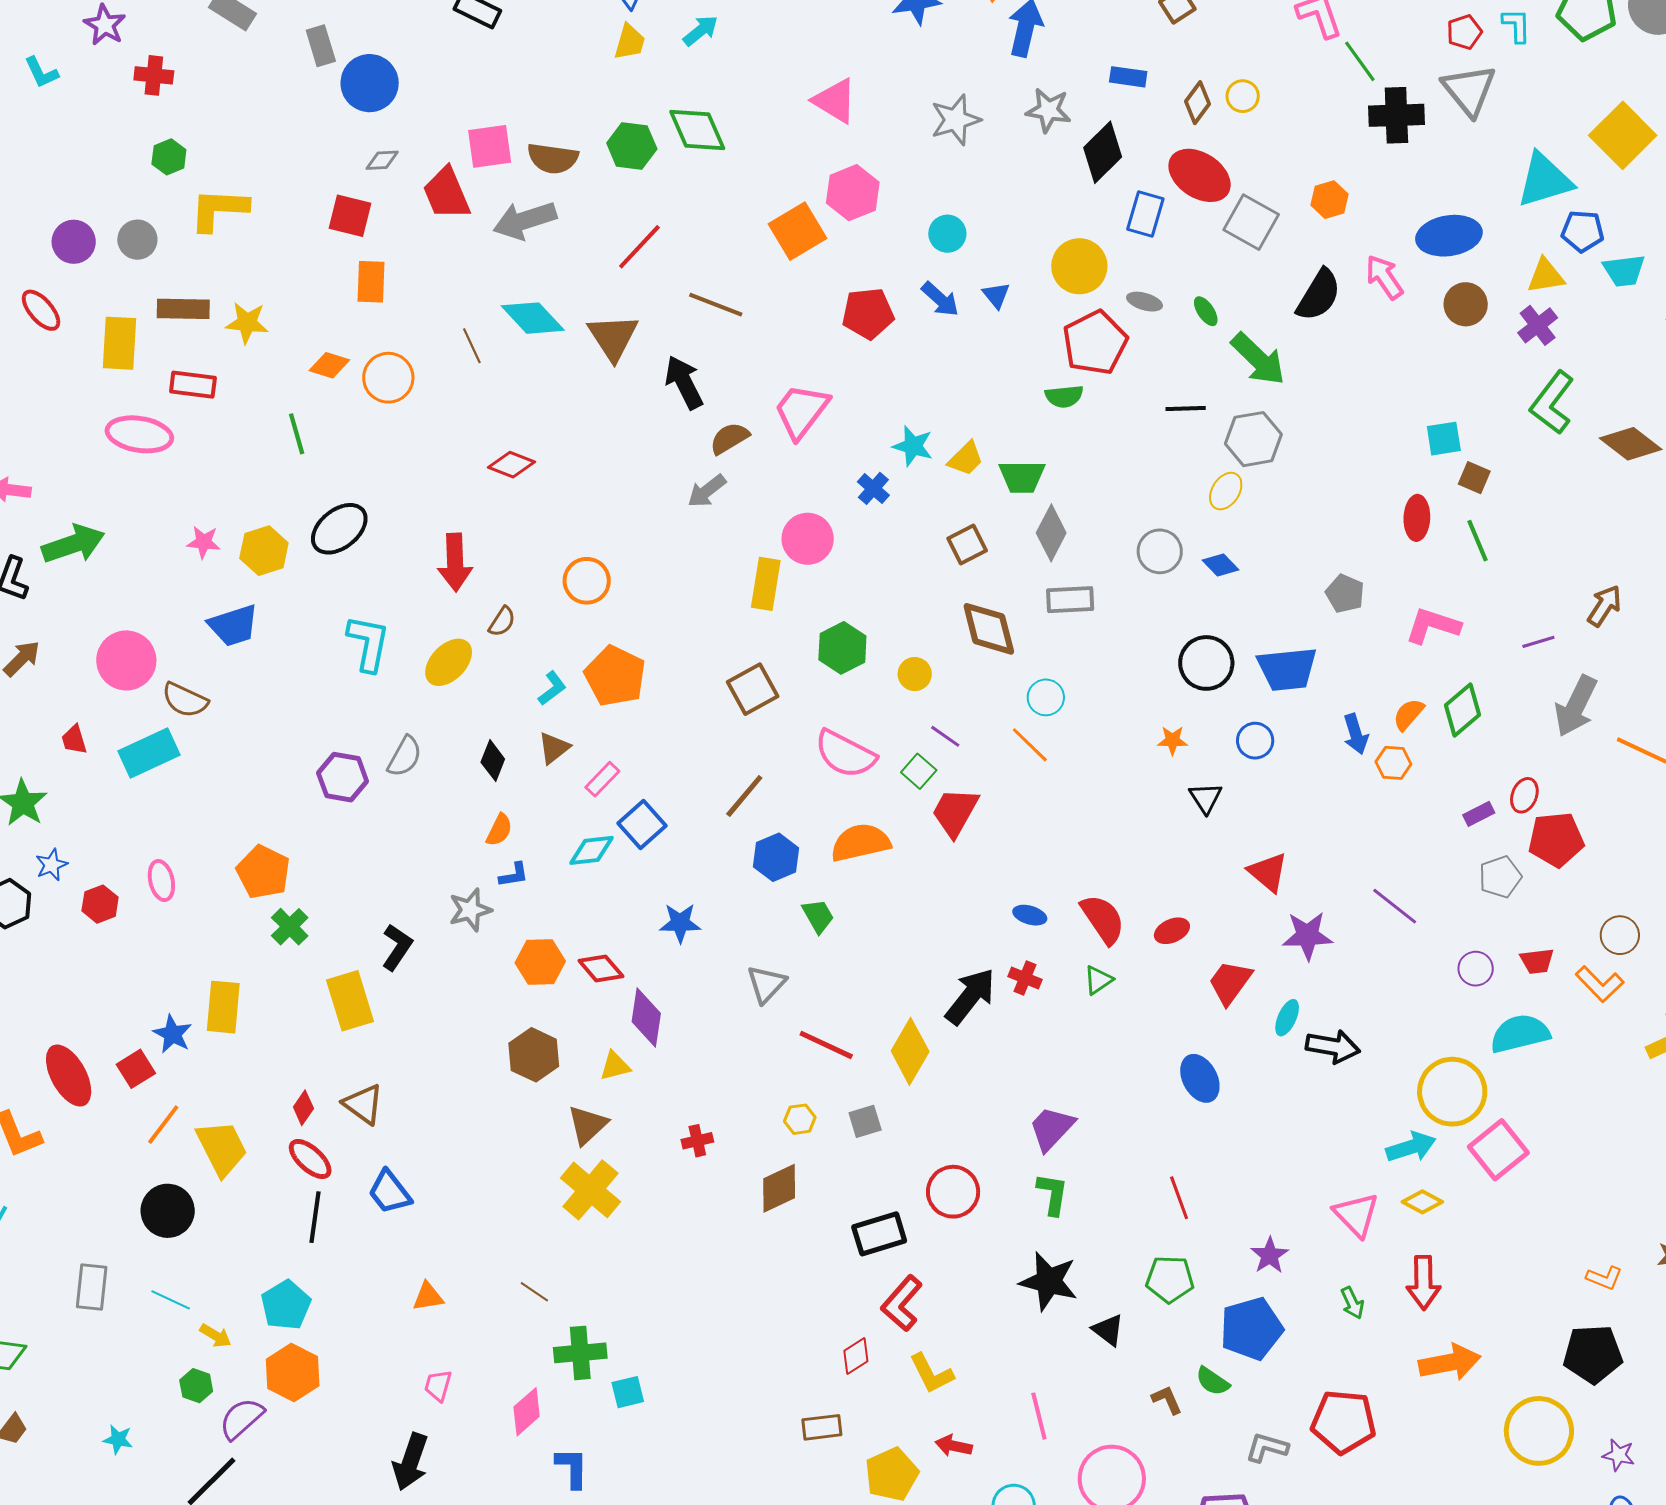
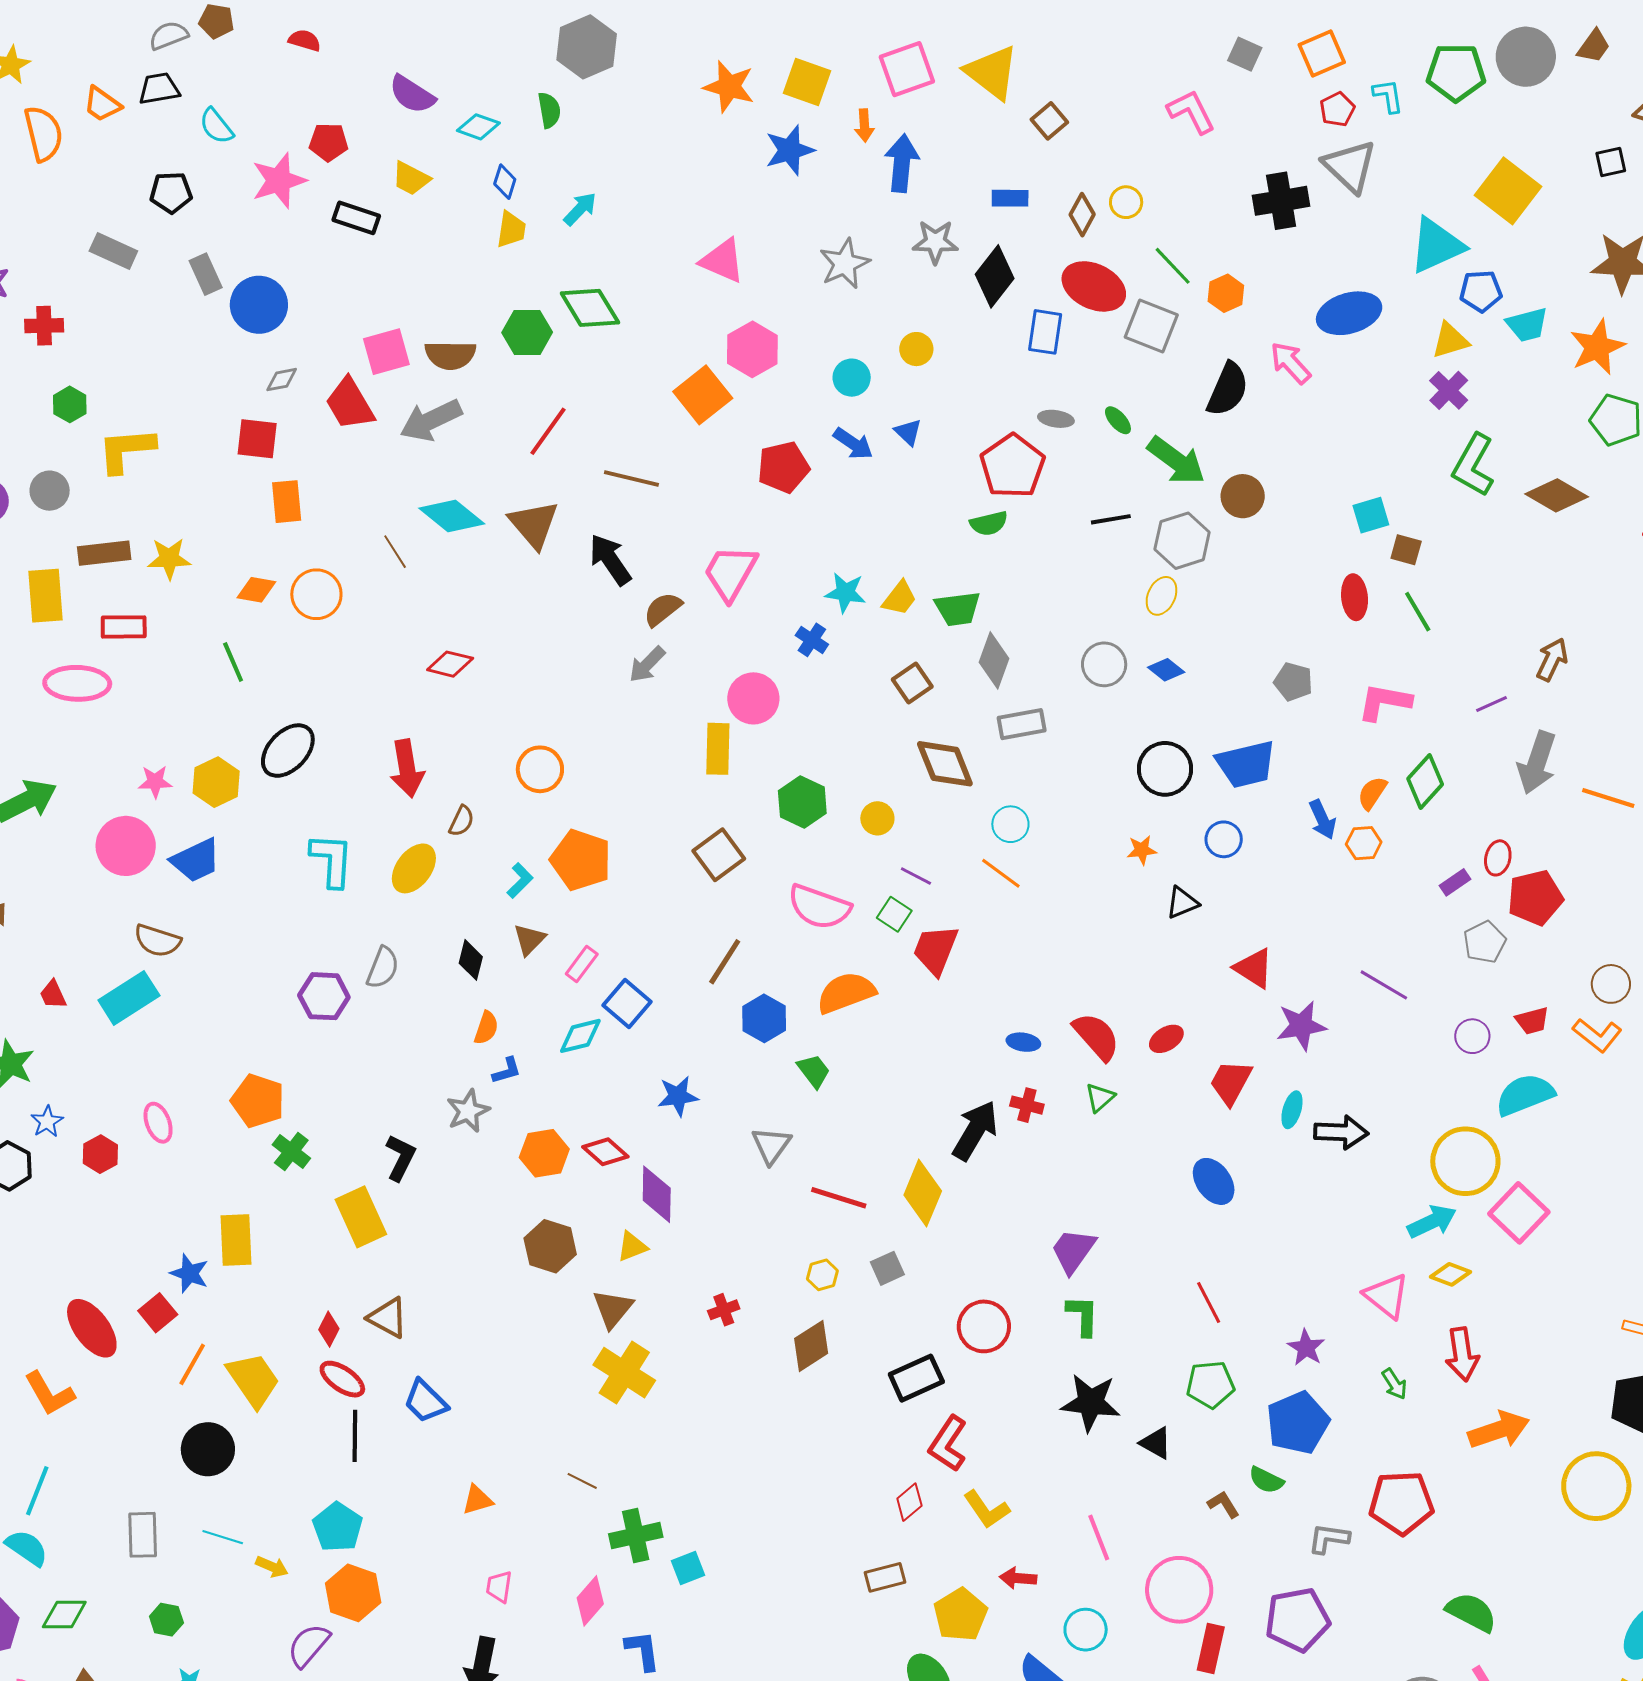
green line: (1360, 61) -> (1173, 266), moved
yellow circle: (1079, 266) -> (916, 349), moved, size x0.6
brown circle: (1466, 304) -> (1243, 496), moved
pink circle: (126, 660) -> (126, 846), moved
black triangle: (1206, 798) -> (1182, 903), turned 48
green hexagon: (196, 1386) -> (166, 1620), moved

